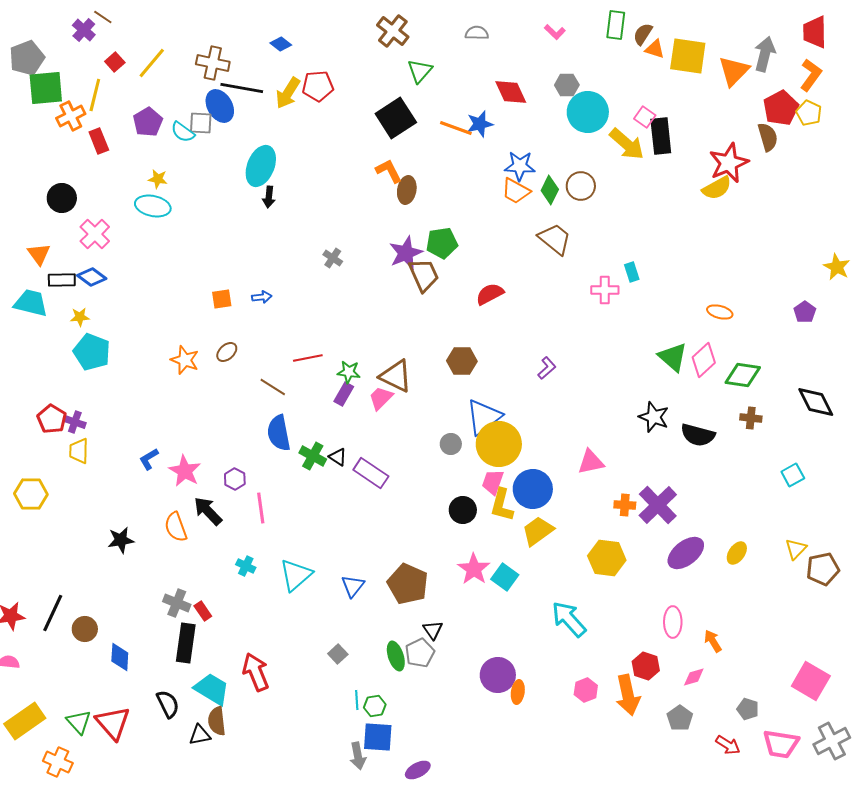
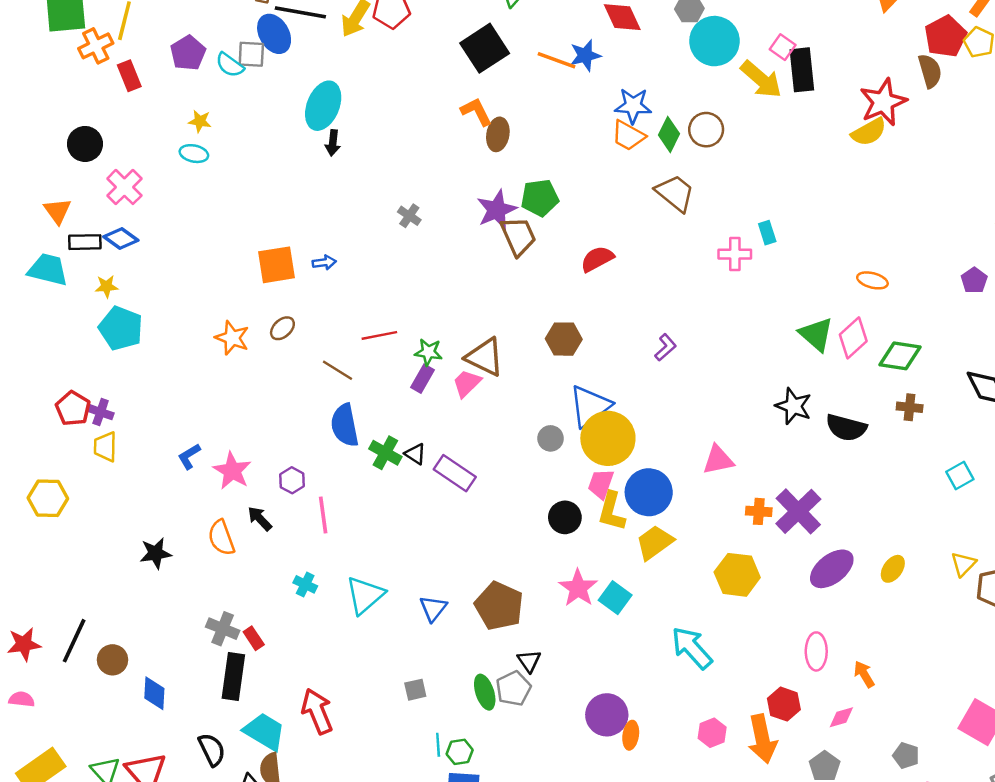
cyan ellipse: (153, 206) -> (194, 154), size x0.7
orange square: (222, 299) -> (276, 265), size x1.6
black arrow: (208, 511) -> (260, 519), size x0.7
gray square: (338, 654) -> (415, 690), turned 30

